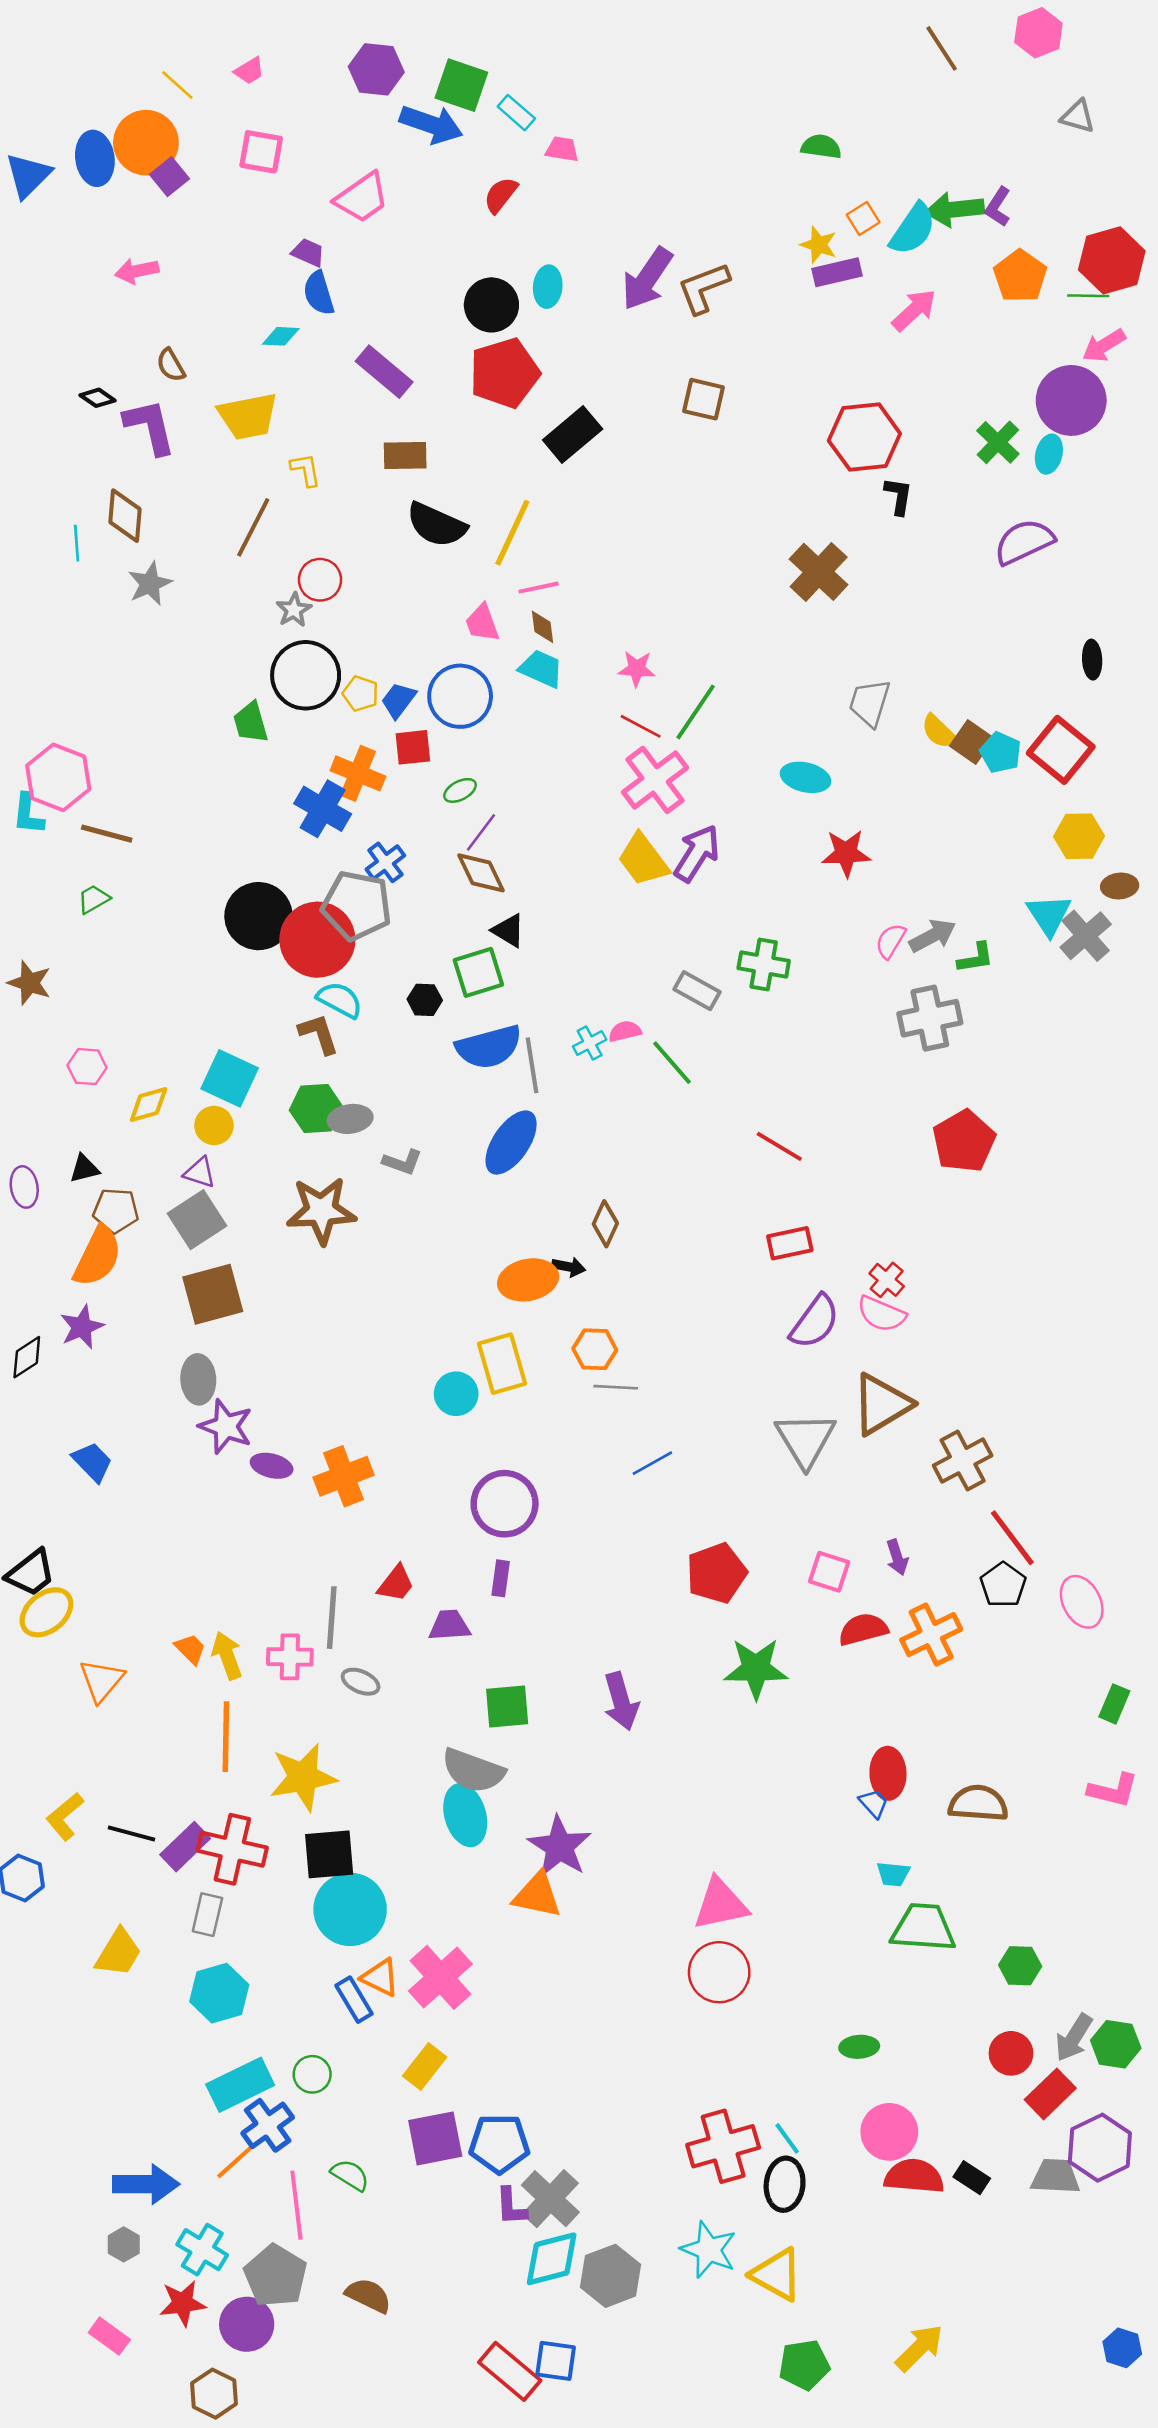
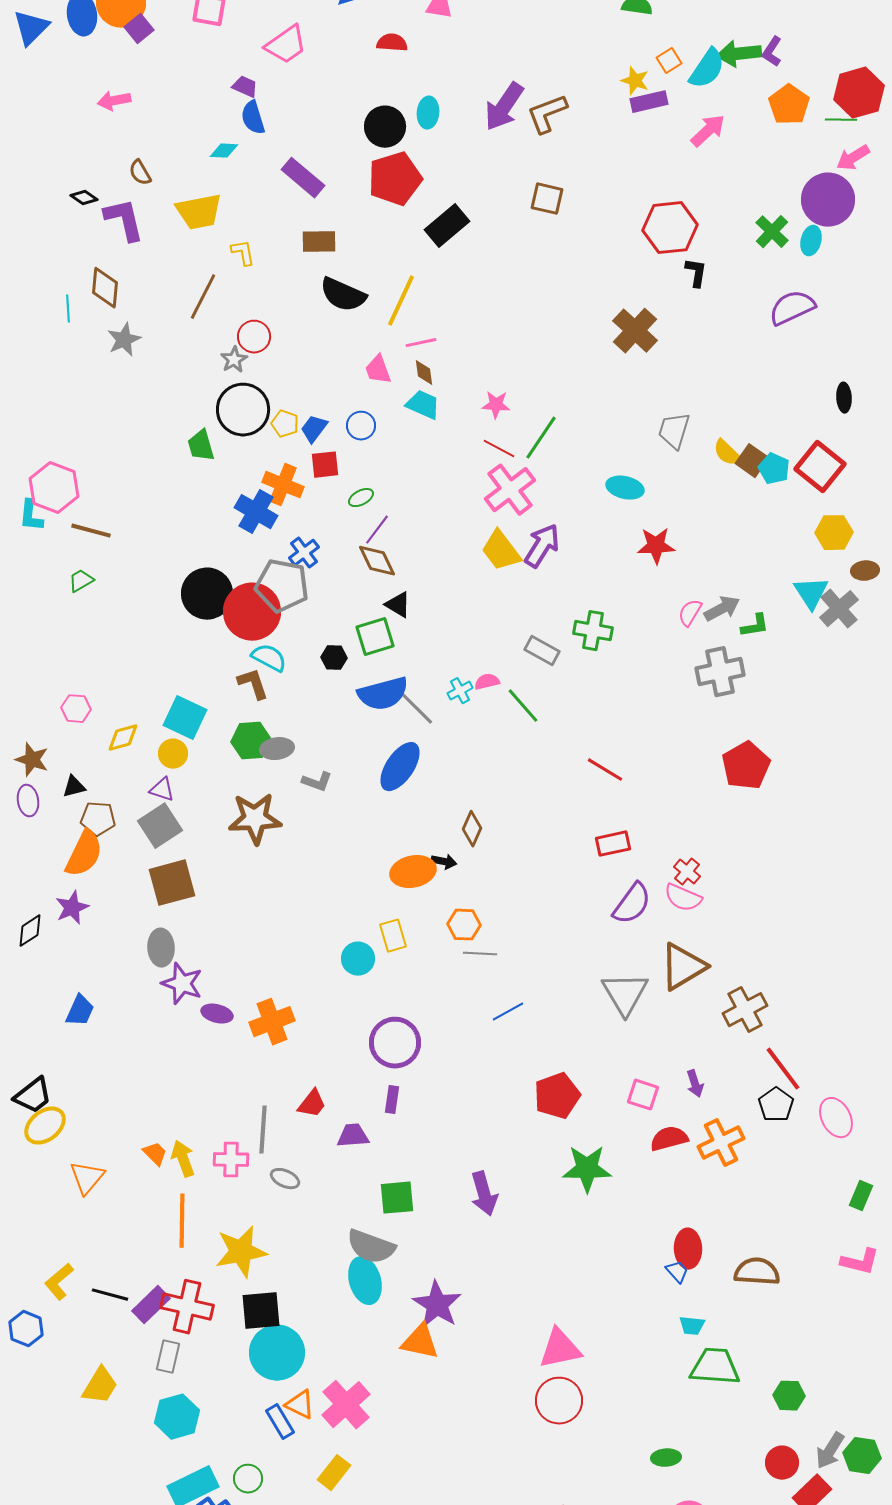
red semicircle: (501, 195) -> (392, 43), turned 56
blue circle: (460, 696) -> (361, 426), size x0.6
brown star: (29, 983) -> (32, 760), moved
gray line: (532, 1065) -> (416, 708), turned -36
yellow rectangle: (502, 1364) -> (393, 936), size x0.7
blue trapezoid: (92, 1462) -> (80, 1011), turned 68

